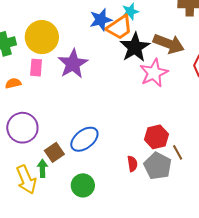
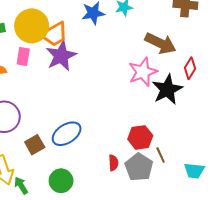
orange trapezoid: (119, 27) -> (54, 34), moved
black star: (135, 47) -> (167, 90), moved
green arrow: (42, 168) -> (21, 186), moved, turned -36

